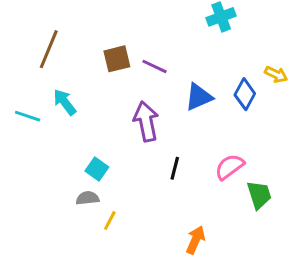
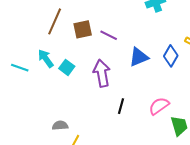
brown line: (49, 49) -> (55, 21), moved
cyan square: (97, 169) -> (67, 67), moved

